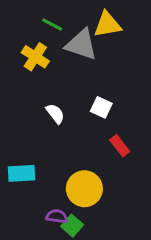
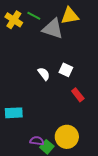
yellow cross: (35, 57) -> (14, 20), moved
white semicircle: (55, 114) -> (44, 74), moved
yellow circle: (84, 189) -> (67, 137), moved

